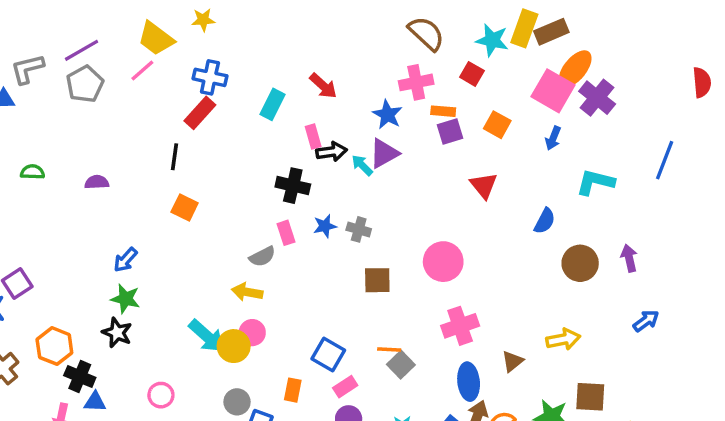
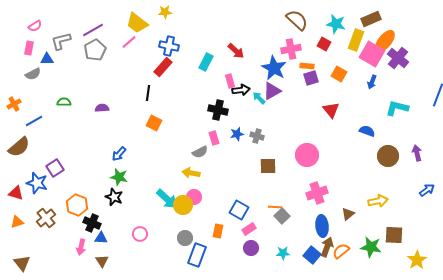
yellow rectangle: (524, 28) -> (356, 40), moved
blue star: (387, 115) -> (274, 68), size x1.4
blue semicircle: (545, 221) -> (367, 131), turned -98

